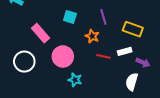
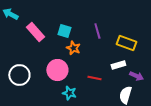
pink rectangle: (41, 33) -> (35, 32), moved
orange star: (92, 36) -> (73, 48), moved
red line: (103, 56) -> (94, 78), moved

